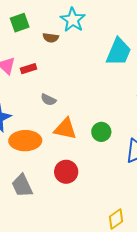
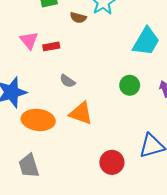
green circle: (101, 132) -> (130, 85), moved
red circle: (66, 172) -> (112, 162), moved

